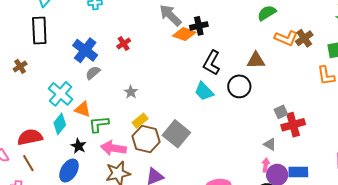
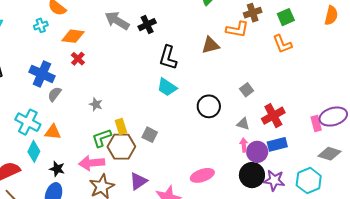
orange diamond: (184, 34) -> (73, 36), moved
orange L-shape: (286, 38) -> (237, 29), moved
brown cross: (304, 38) -> (253, 13), turned 30
black circle: (239, 86) -> (209, 106), moved
yellow rectangle: (140, 121) -> (121, 126), moved, turned -56
green L-shape: (99, 124) -> (102, 138), moved
red cross: (293, 125) -> (273, 116), moved
gray square: (176, 134) -> (150, 135), size x0.6

